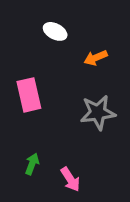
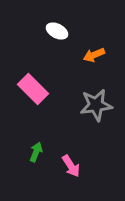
pink rectangle: (29, 95) -> (33, 89), turned -32

